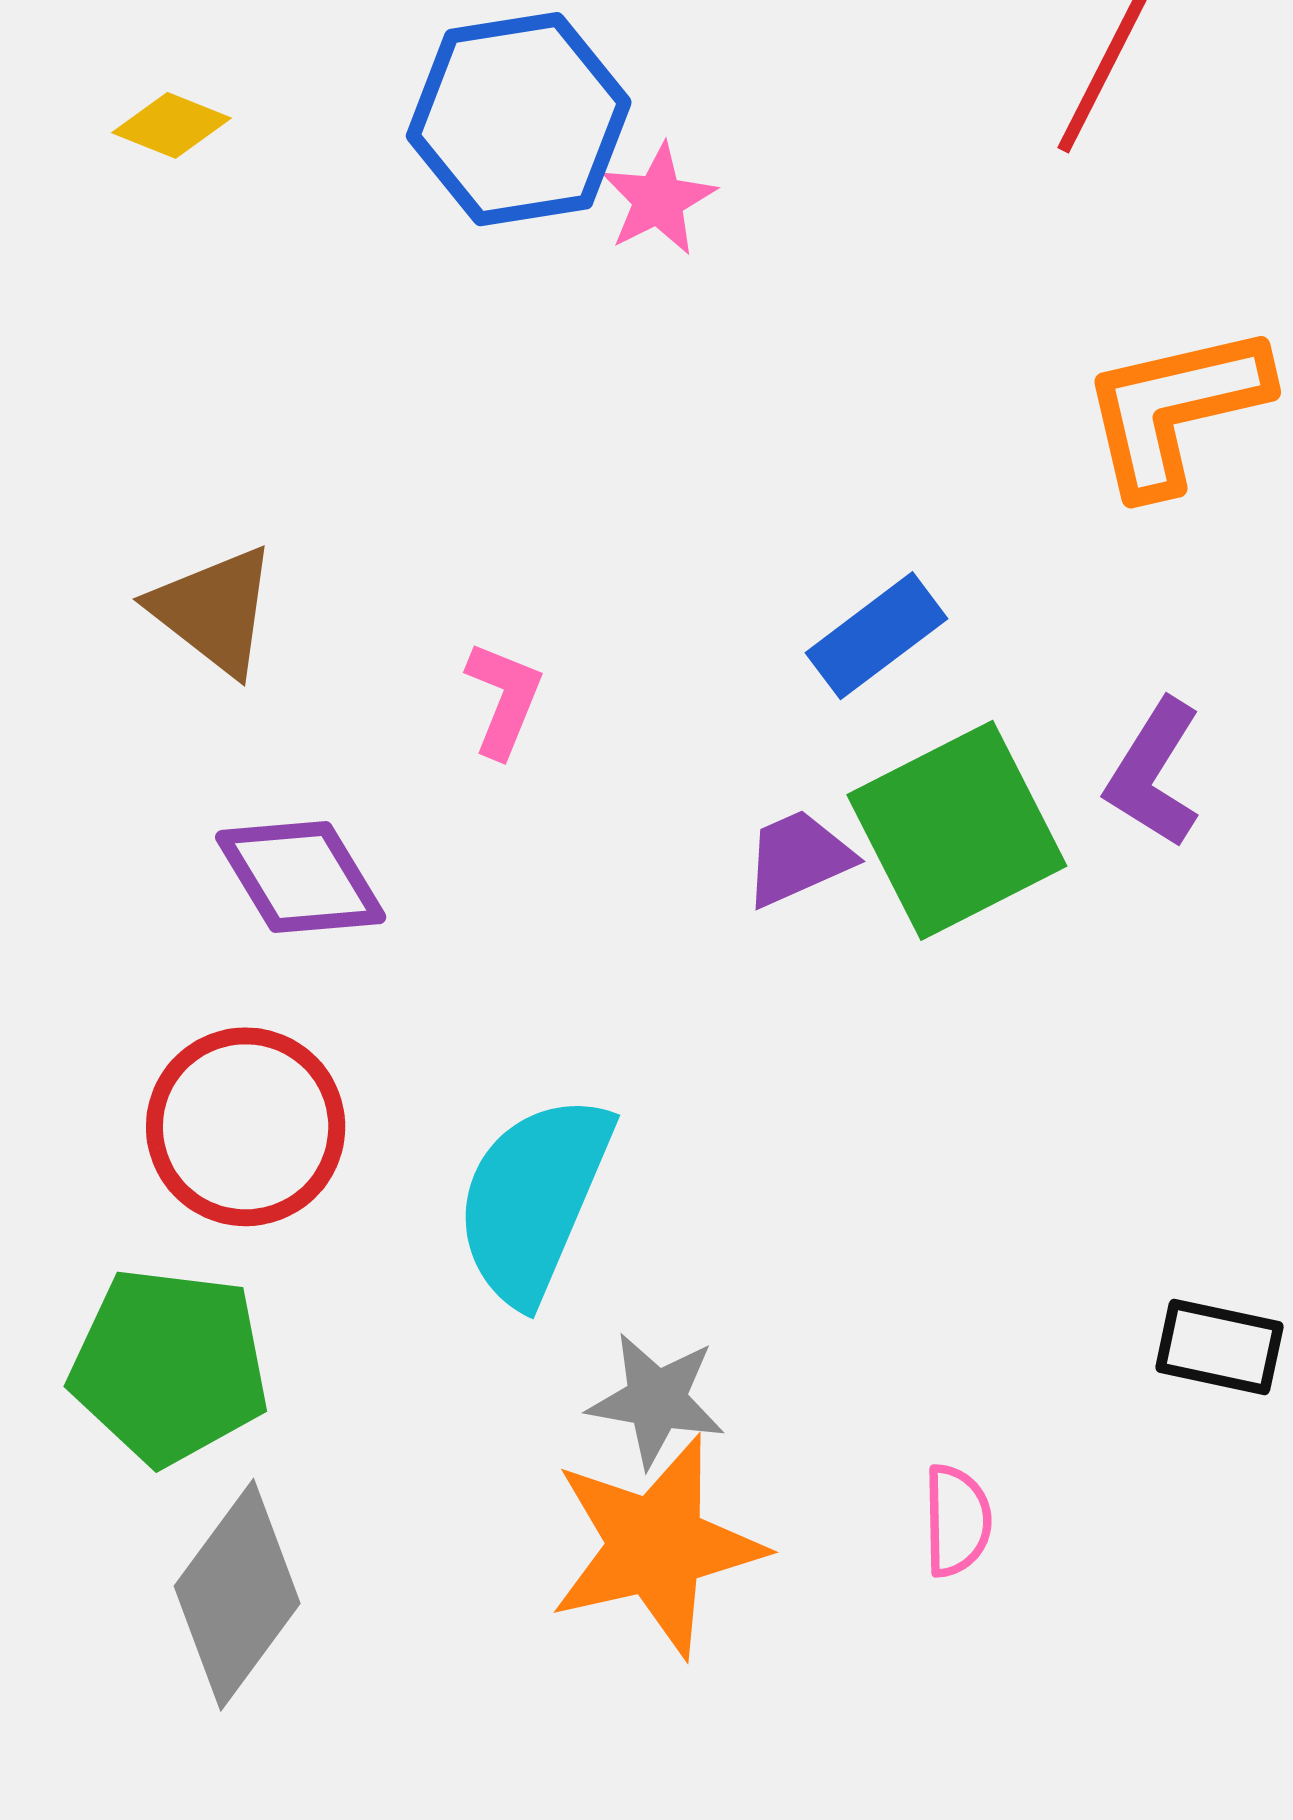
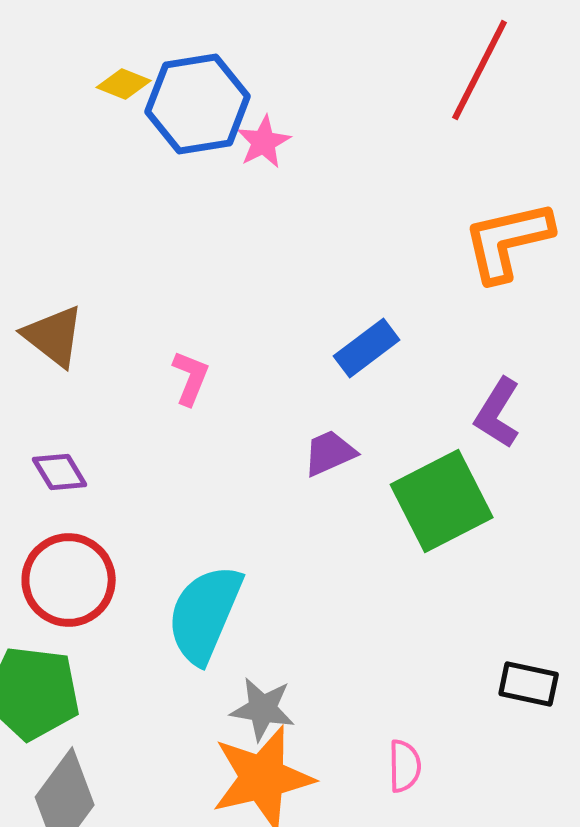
yellow diamond: (171, 125) -> (124, 84), moved
green square: (957, 830) -> (442, 501), moved
purple diamond: (301, 877) -> (60, 472), moved, size x0.7

